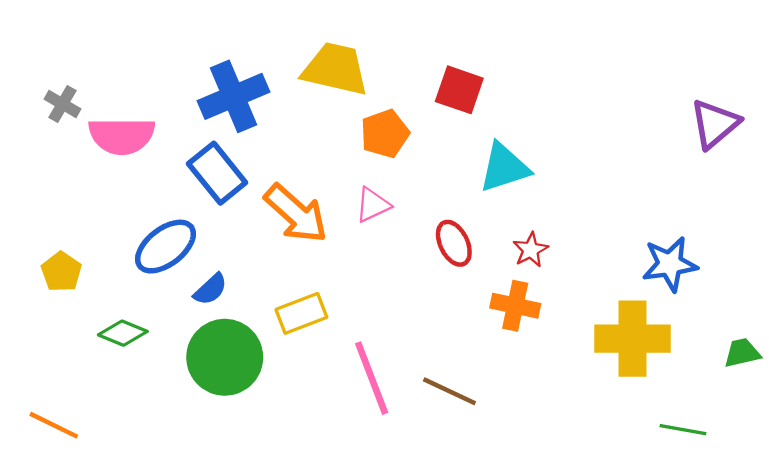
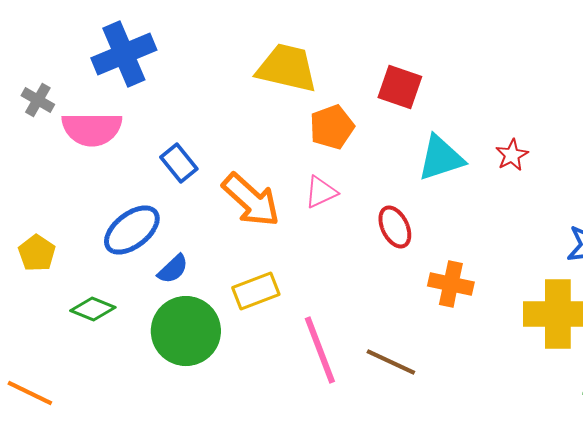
blue cross: (233, 96) -> (124, 54), moved
blue rectangle: (217, 173) -> (179, 163), size x0.7
red star: (531, 250) -> (512, 155), moved

